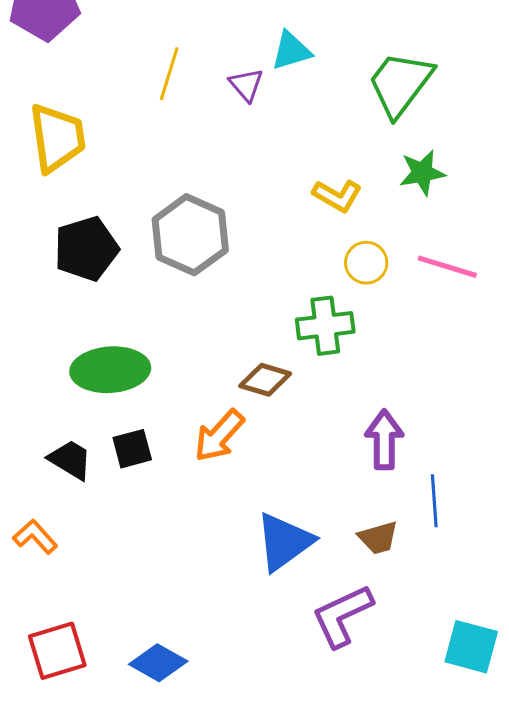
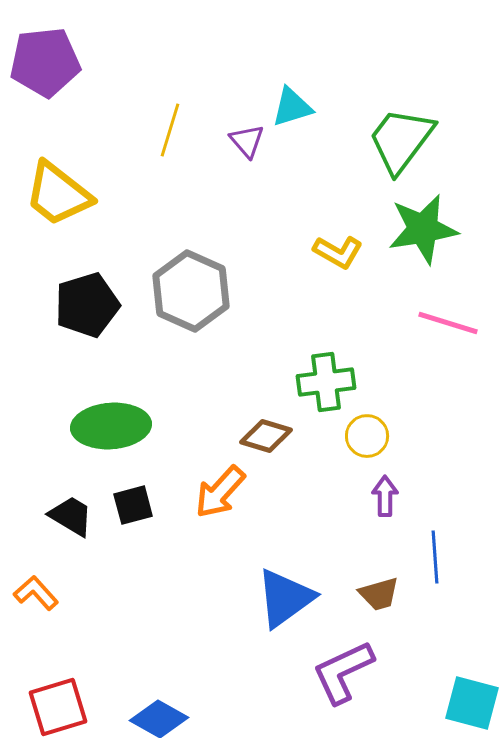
yellow trapezoid: (57, 138) -> (58, 194), turned 136
green star: (422, 173) -> (423, 229), size x1.5
yellow circle: (366, 263) -> (367, 436), moved
purple arrow: (384, 440) -> (385, 496), size x0.7

